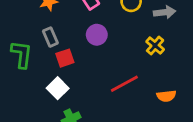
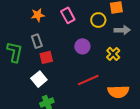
purple circle: (97, 35) -> (82, 46), moved
orange semicircle: (166, 96) -> (118, 92), size x1.5

